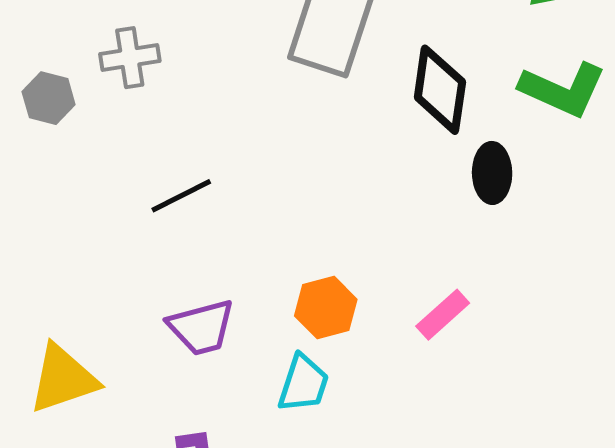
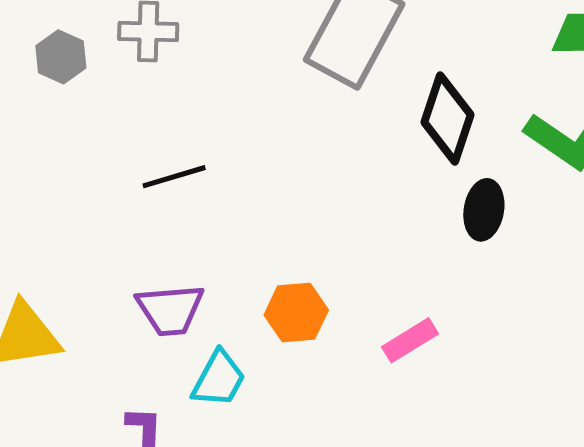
cyan trapezoid: (303, 384) -> (219, 379), moved

